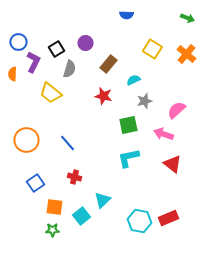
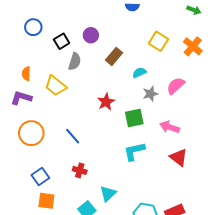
blue circle: (18, 42) -> (33, 27), moved
purple L-shape: (33, 62) -> (21, 98), moved, turned -100
orange semicircle: (12, 74) -> (26, 74), moved
red star: (103, 96) -> (106, 102), moved, turned 30
pink semicircle: (176, 110) -> (176, 86), moved
orange square: (54, 207) -> (46, 201), moved

